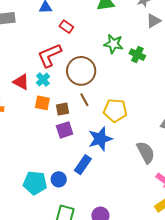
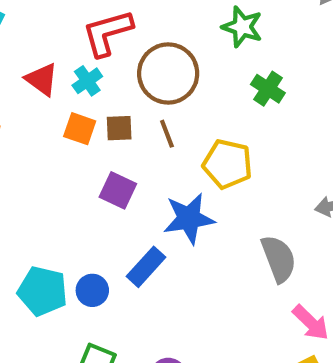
green cross: (137, 55) -> (268, 89), moved
brown square: (62, 109) -> (119, 128), moved
purple square: (65, 130) -> (118, 190), turned 36

